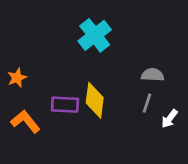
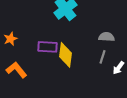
purple rectangle: (65, 105) -> (47, 47), moved

